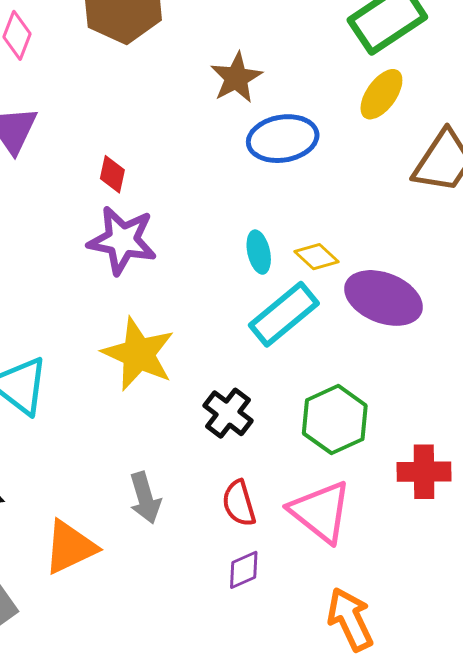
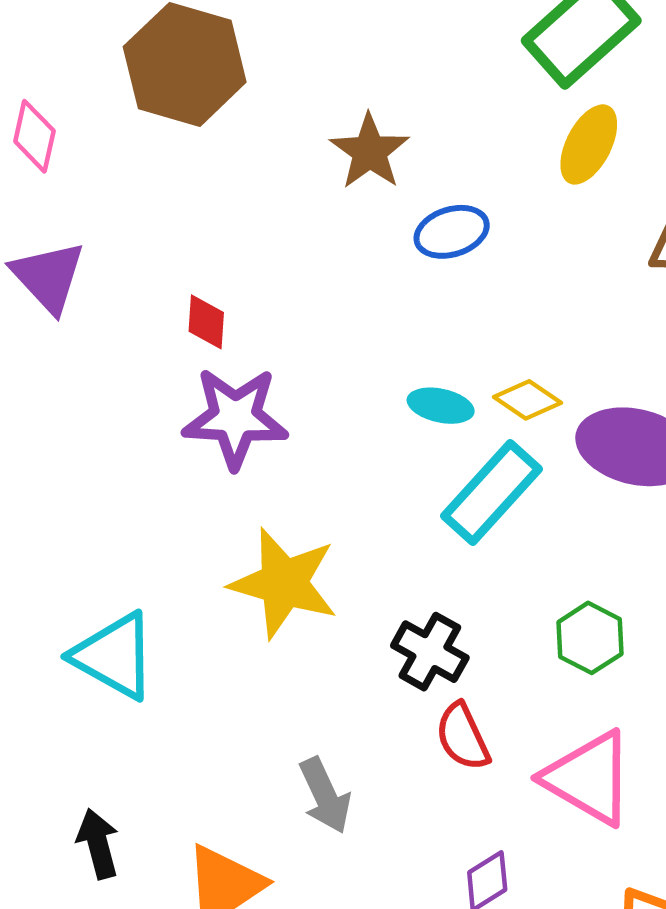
blue ellipse: (283, 139) -> (452, 232), size x0.7
cyan ellipse: (259, 252) -> (441, 406), turned -57
green hexagon: (335, 420) -> (590, 638), size x0.7
red semicircle: (239, 503) -> (463, 737), moved

